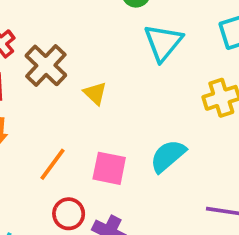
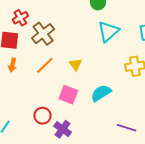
yellow triangle: (95, 93) -> (75, 64), moved
orange line: (53, 164) -> (45, 65), moved

